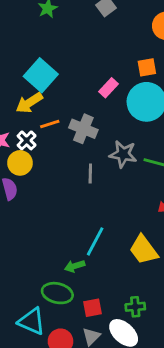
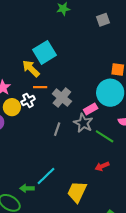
pink rectangle: (109, 88) -> (91, 109), moved
yellow arrow: (29, 103) -> (31, 69), turned 60
white cross: (27, 140) -> (28, 100), moved
yellow trapezoid: (144, 250) -> (77, 192), turned 45

